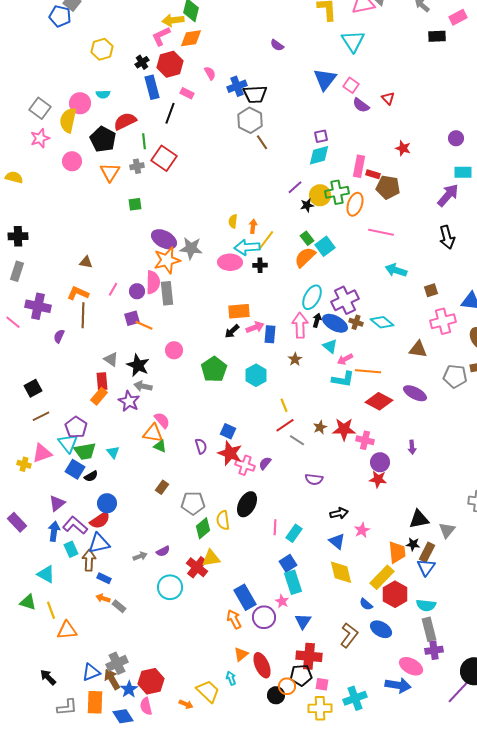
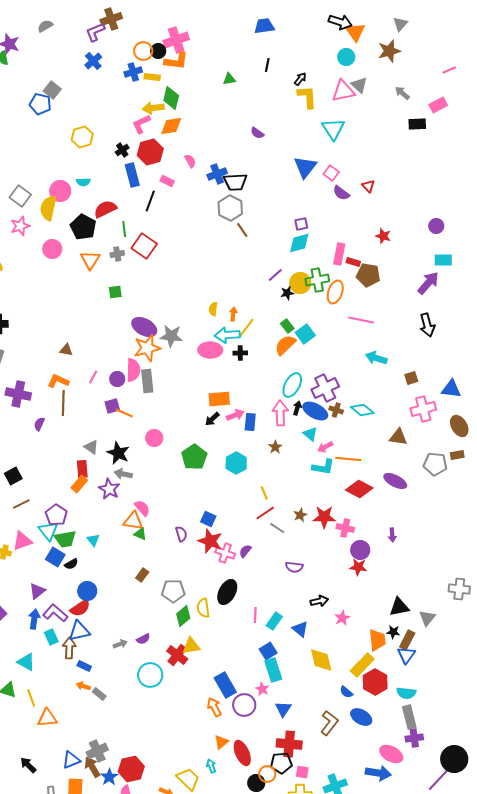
blue triangle: (337, 541) -> (300, 629), moved

